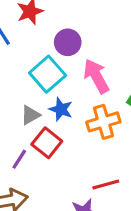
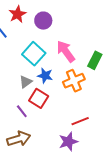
purple circle: (68, 42) -> (43, 21), moved
purple line: (19, 159) -> (22, 111), turned -64

